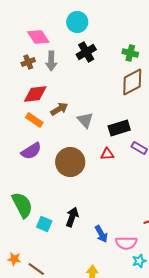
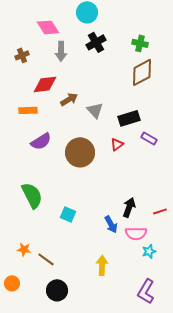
brown cross: (28, 62) -> (22, 55), moved
orange rectangle: (34, 120) -> (28, 110), moved, turned -36
red triangle: (107, 154) -> (117, 144), turned -32
black arrow: (72, 217) -> (129, 207), moved
cyan square: (44, 224) -> (68, 214), moved

